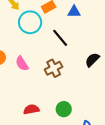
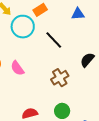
blue triangle: (74, 12) -> (78, 14), moved
brown cross: (54, 68) -> (60, 78), moved

